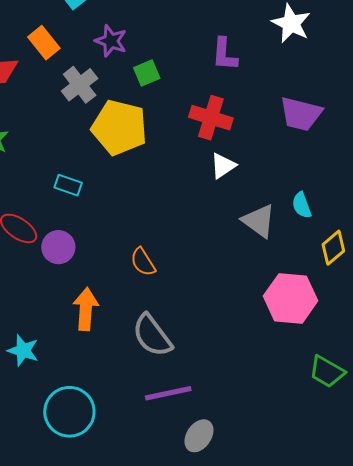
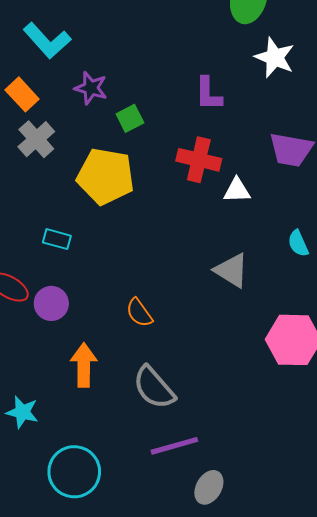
gray cross: (80, 85) -> (36, 139), moved
white triangle: (223, 166) -> (237, 190), moved, turned 36
gray triangle: (259, 221) -> (232, 270), moved

